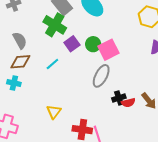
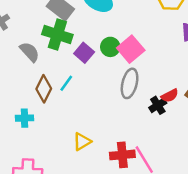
gray semicircle: (20, 40) -> (30, 52), moved
brown diamond: (20, 62) -> (44, 89), moved, turned -45
red semicircle: (128, 103) -> (170, 96), moved
yellow triangle: (54, 112) -> (82, 142), turned 35

